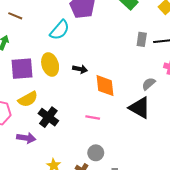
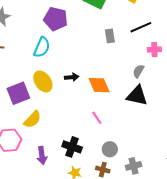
gray rectangle: (142, 39) -> (110, 36), moved
black cross: (48, 117) -> (72, 147), moved
pink line: (93, 118) -> (97, 118), turned 64
purple arrow: (26, 138) -> (42, 155), turned 90

